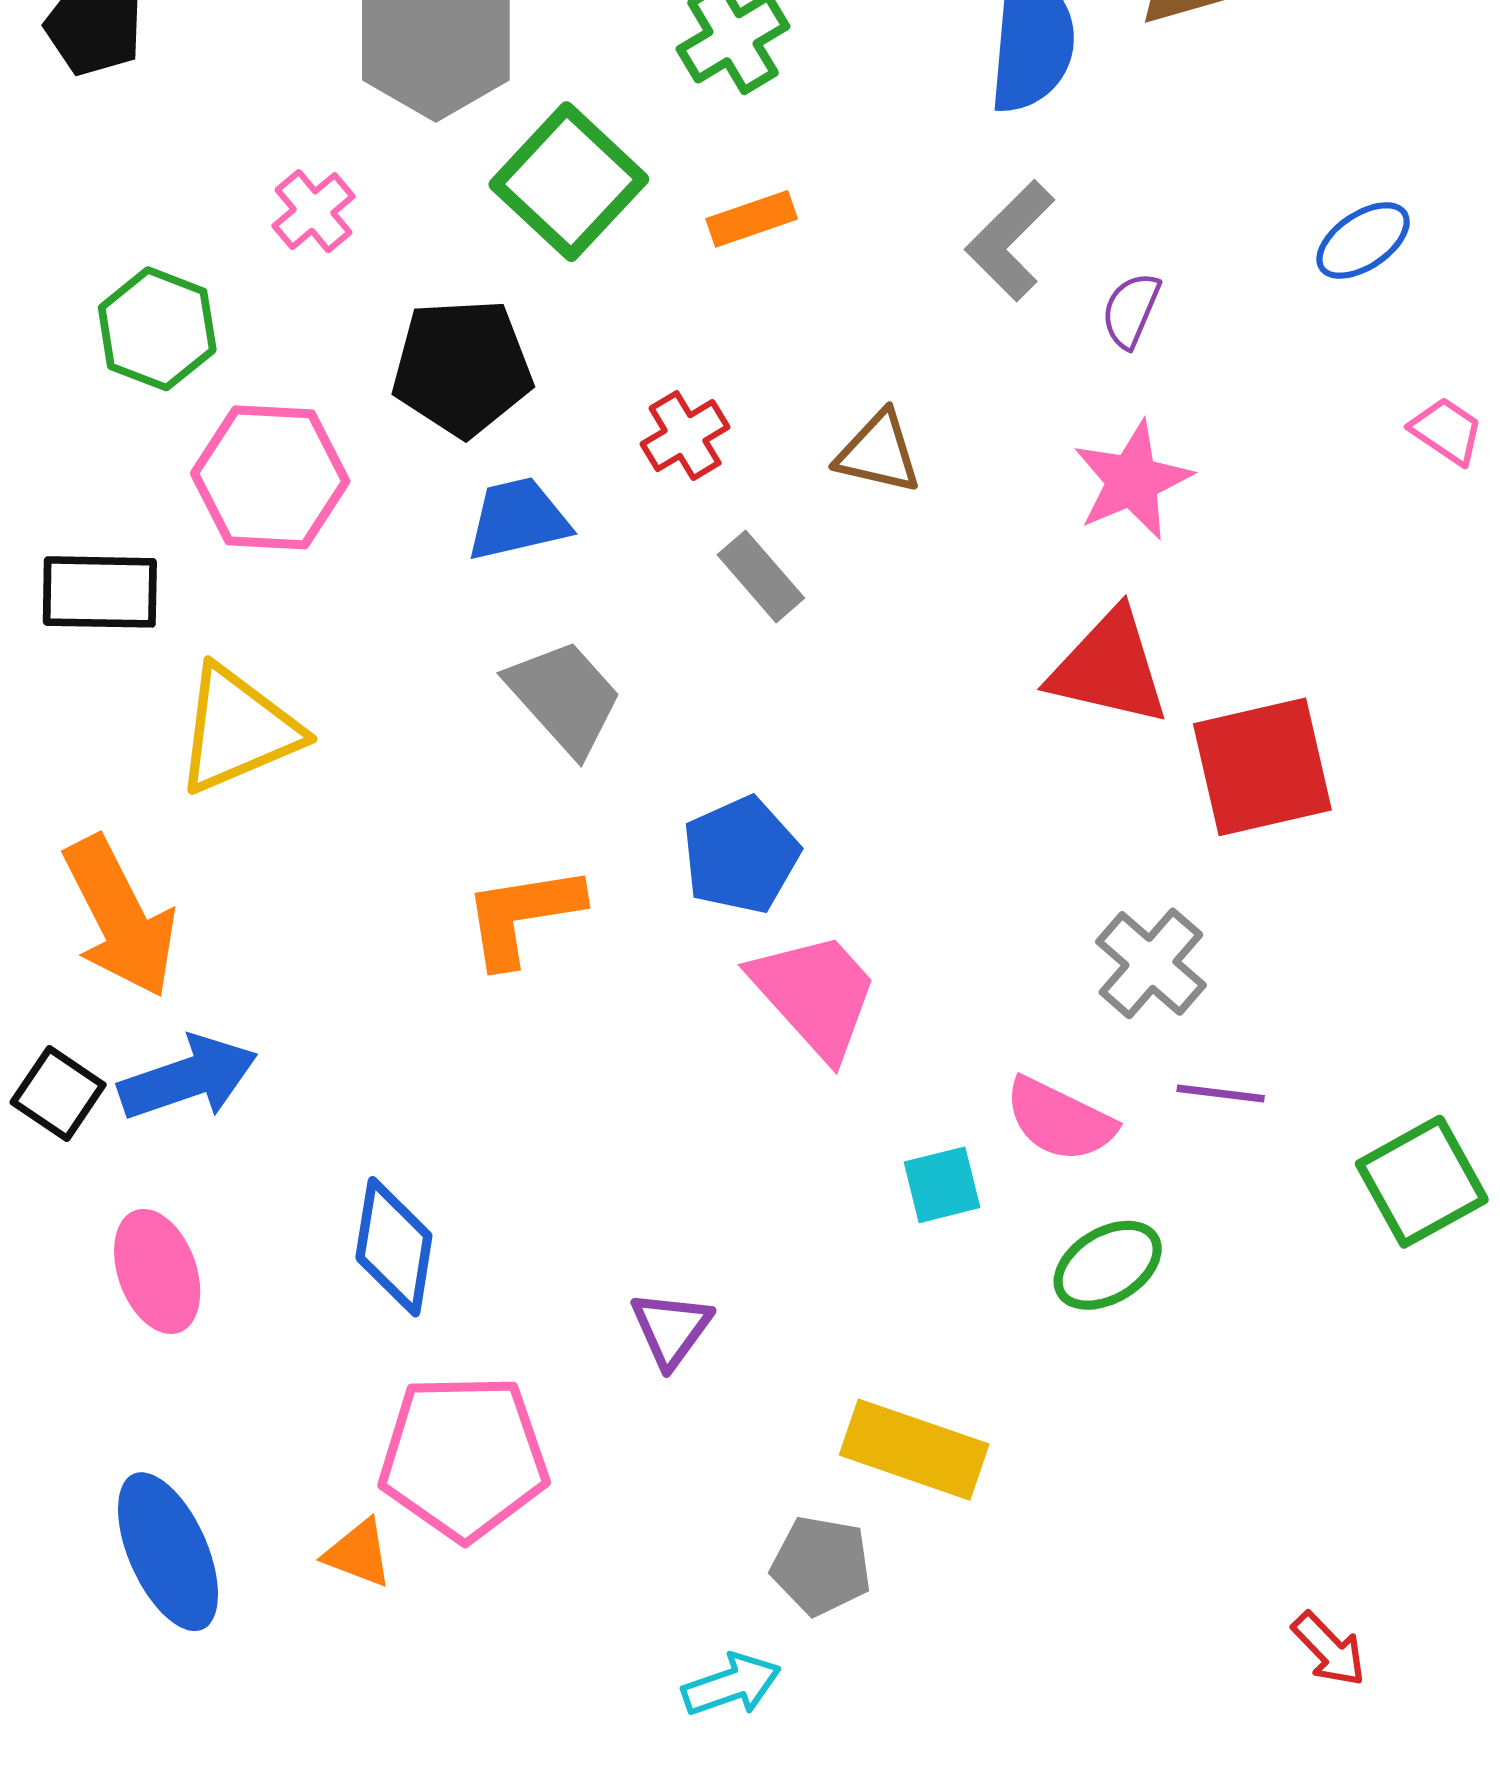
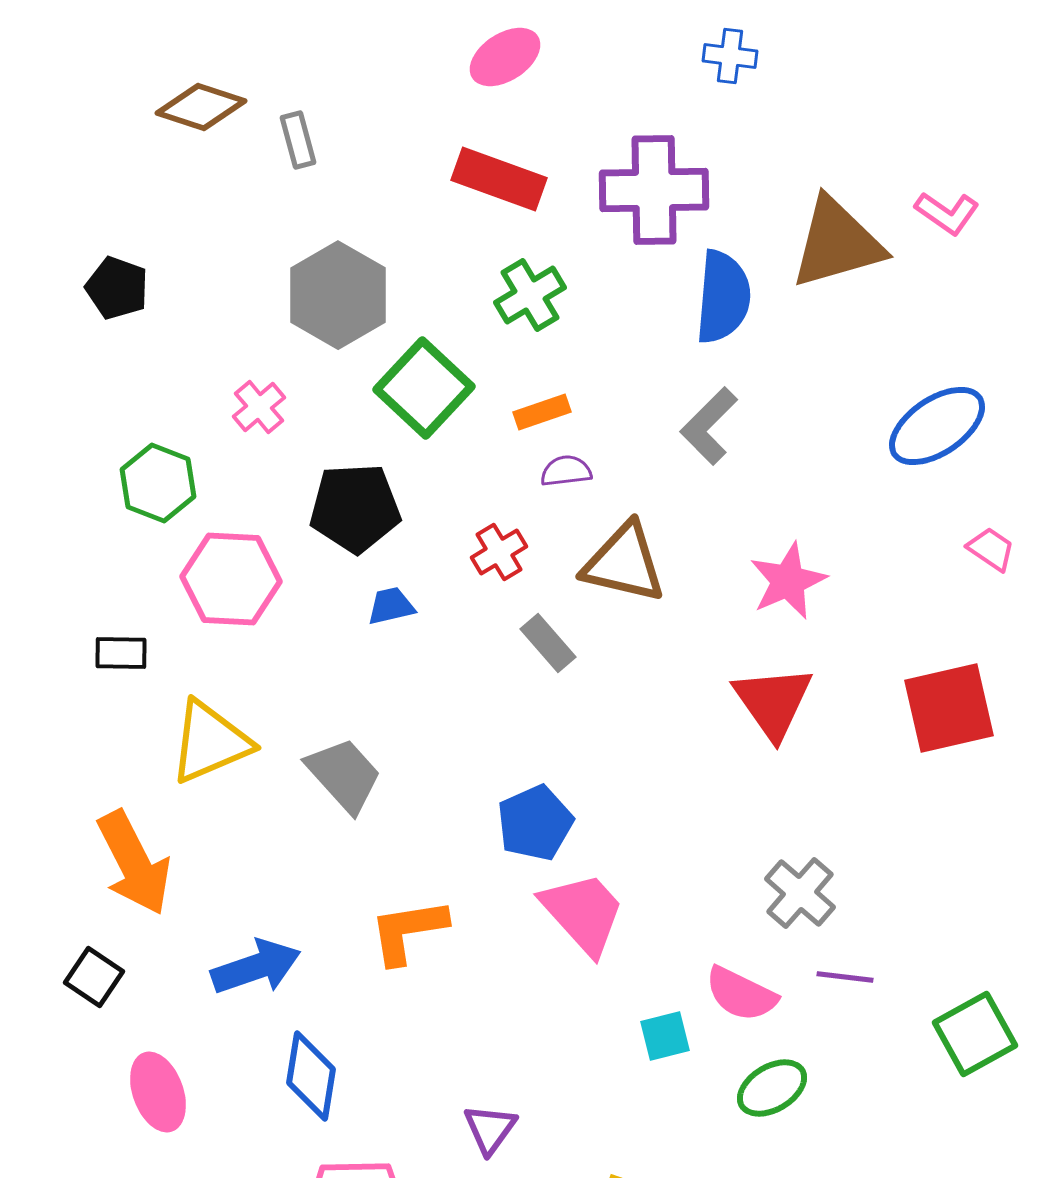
blue ellipse: (1363, 241) -> (937, 426), size x1.6
purple semicircle: (1131, 310) -> (566, 471), moved, turned 60
brown triangle: (879, 453) -> (624, 563), size x1.5
blue trapezoid: (518, 519) -> (391, 606), size x0.7
black rectangle: (100, 592) -> (121, 653), size x0.7
red triangle: (1109, 668) -> (773, 702), turned 42
gray trapezoid: (564, 697) -> (344, 775), moved
red square: (1262, 767) -> (949, 708), moved
orange L-shape: (522, 915) -> (408, 931), moved
blue arrow: (188, 1078) -> (256, 967), moved

